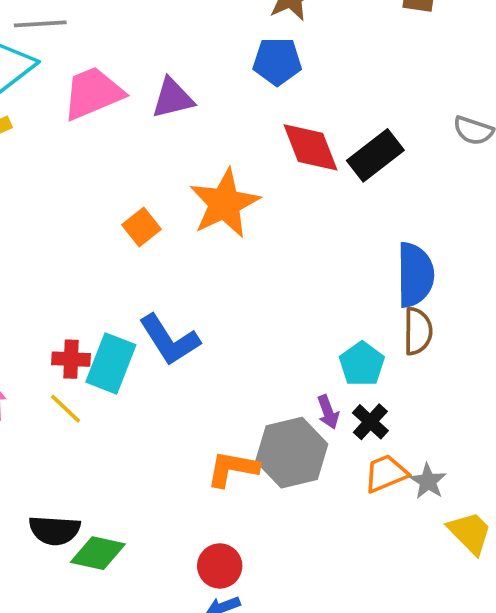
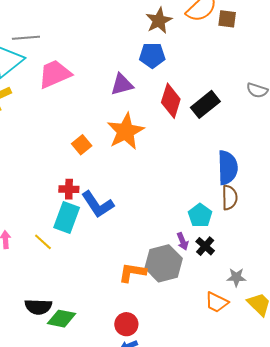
purple triangle: (173, 98) -> (122, 84), moved
red diamond: (311, 147) -> (171, 101), turned 40
red cross: (71, 359) -> (69, 189), moved
orange trapezoid: (386, 473) -> (217, 302), moved, turned -130
gray star: (428, 481) -> (236, 277), turned -30

